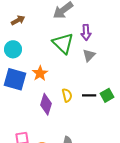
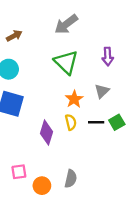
purple arrow: (86, 32) -> (108, 56), moved
gray triangle: (89, 55) -> (102, 91), moved
orange star: (40, 73) -> (74, 99), moved

